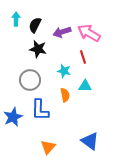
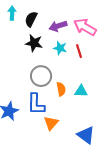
cyan star: (64, 71) -> (60, 48), moved
gray circle: (30, 80) -> (41, 76), moved
cyan triangle: (85, 86) -> (81, 91), moved
orange triangle: (48, 147) -> (51, 123), moved

